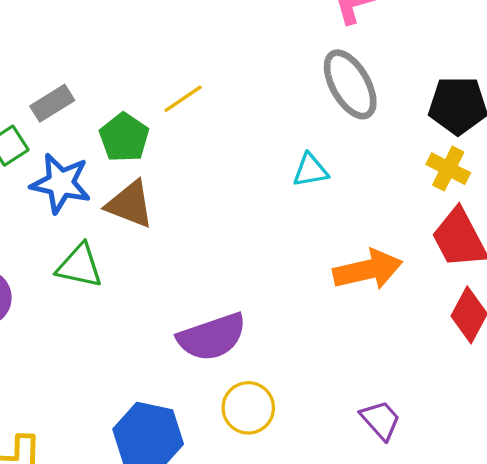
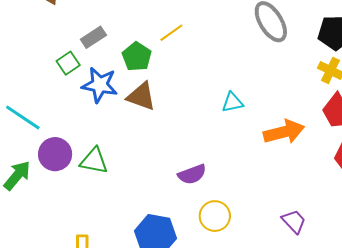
cyan triangle: (310, 170) -> (232, 102), moved
green triangle: (80, 266) -> (94, 161), moved
purple semicircle: (212, 337) -> (192, 174), size x0.7

